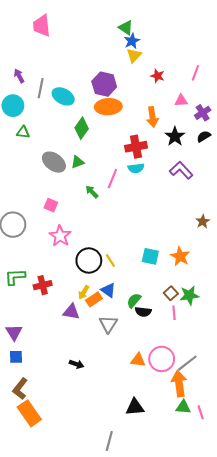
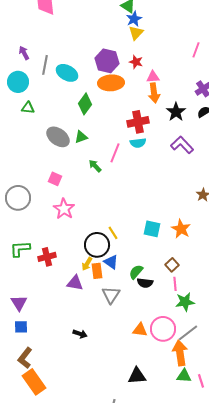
red star: (158, 76) -> (136, 62), moved
pink triangle: (181, 101) -> (153, 77), moved
black circle: (89, 260) -> (97, 245), moved
green star: (189, 295) -> (185, 302), moved
orange rectangle: (94, 299) -> (97, 271), turned -63

